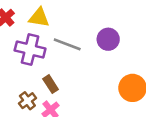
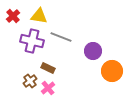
purple circle: (108, 39) -> (93, 51), moved
brown rectangle: (51, 84) -> (48, 68), turned -32

